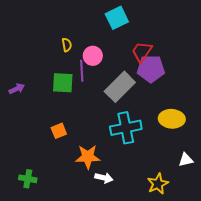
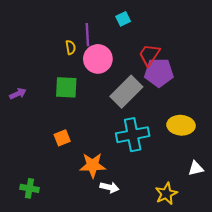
cyan square: (117, 18) -> (123, 19), size x0.6
pink circle: (93, 56) -> (98, 59), size x1.4
purple line: (82, 71) -> (87, 35), moved

